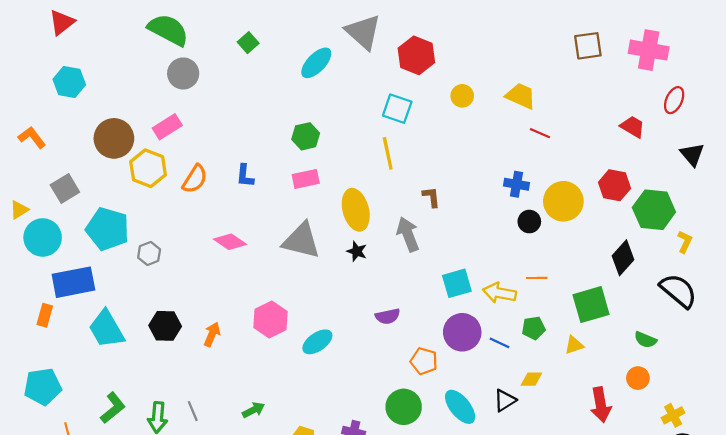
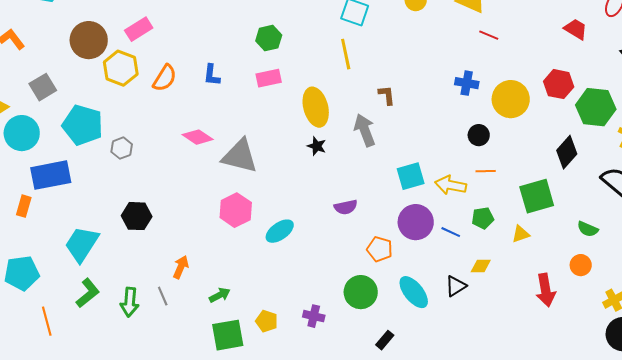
black circle: (529, 222) -> (479, 135), moved
gray triangle: (301, 241) -> (240, 156), moved
cyan trapezoid: (106, 329) -> (82, 244), moved, turned 63
orange arrow: (212, 334) -> (181, 267), moved

